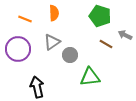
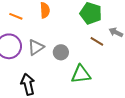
gray triangle: (52, 42) -> (36, 47), moved

